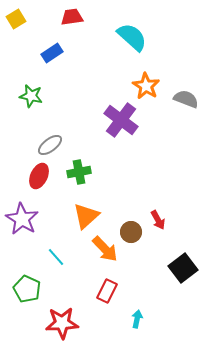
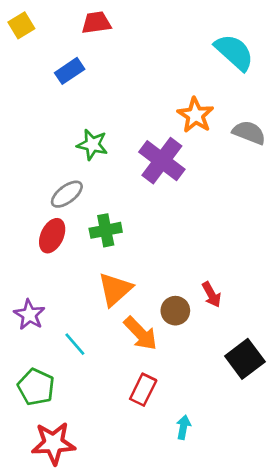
cyan semicircle: (132, 37) -> (234, 52), moved
green star: (31, 96) -> (92, 145), moved
purple star: (22, 219) -> (29, 315), moved, size x0.7
red star: (62, 323) -> (53, 443), moved

